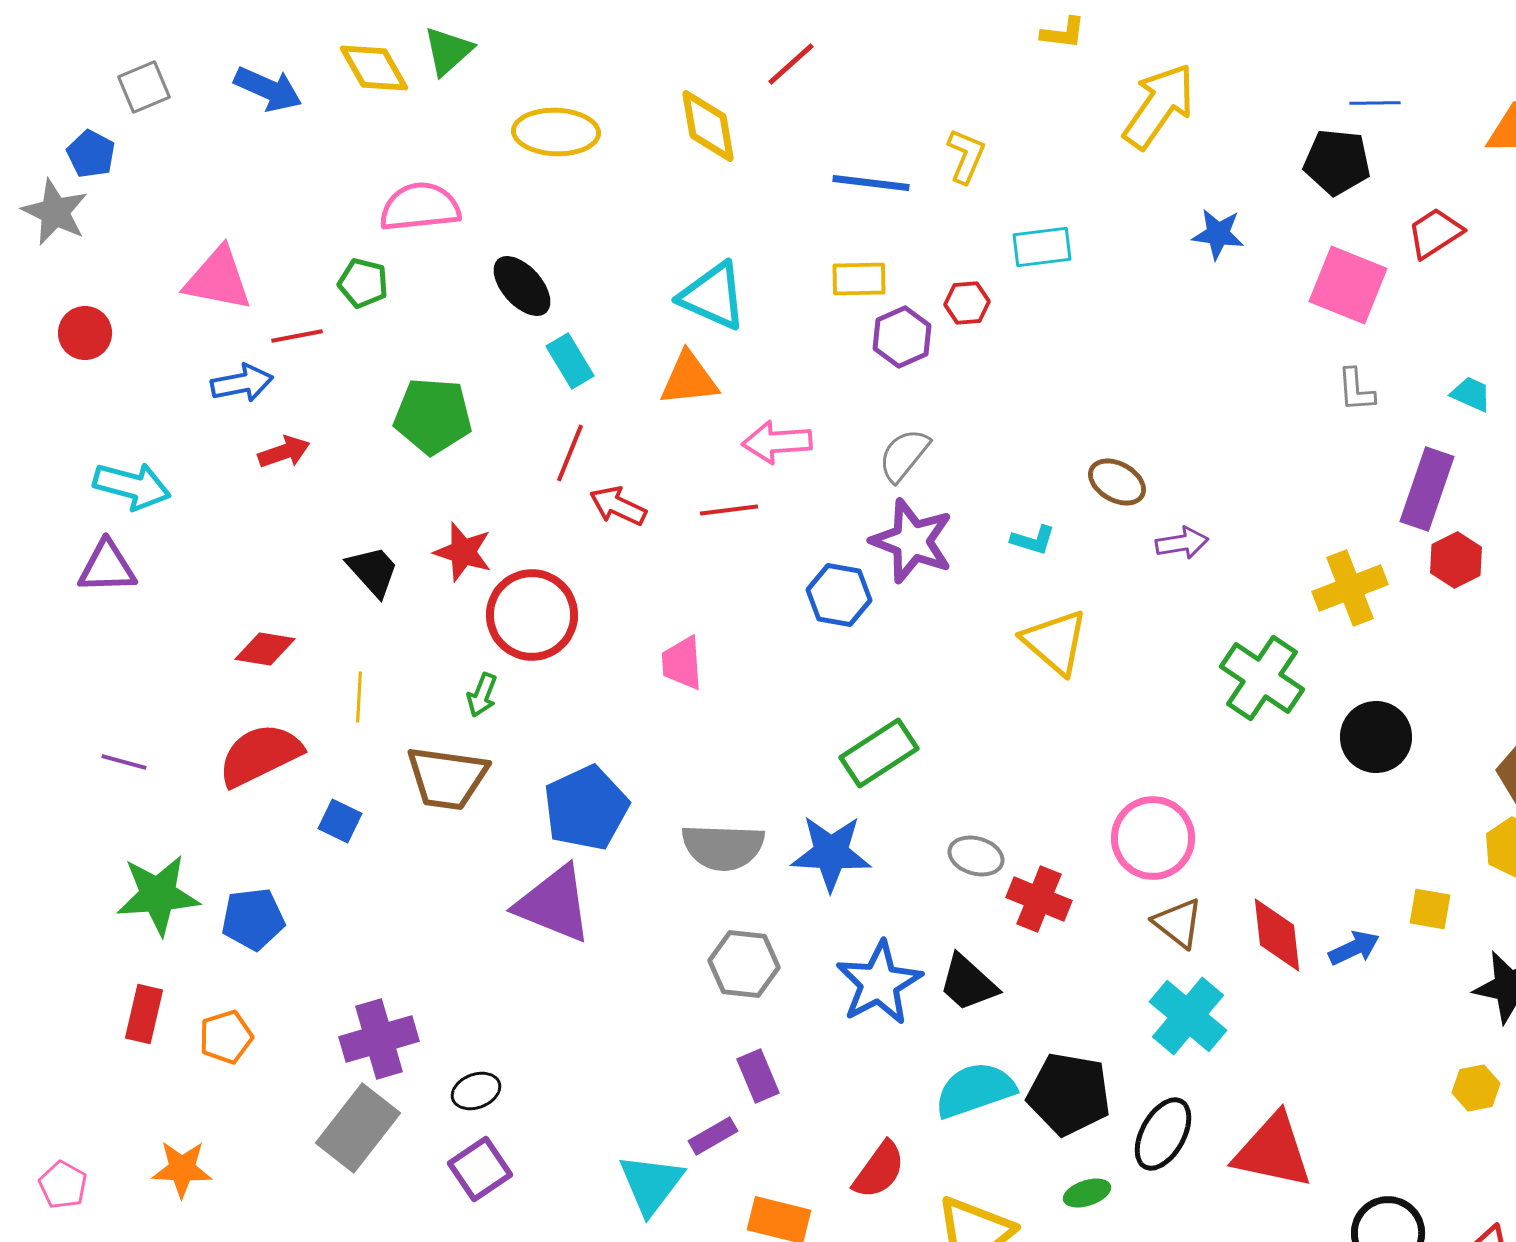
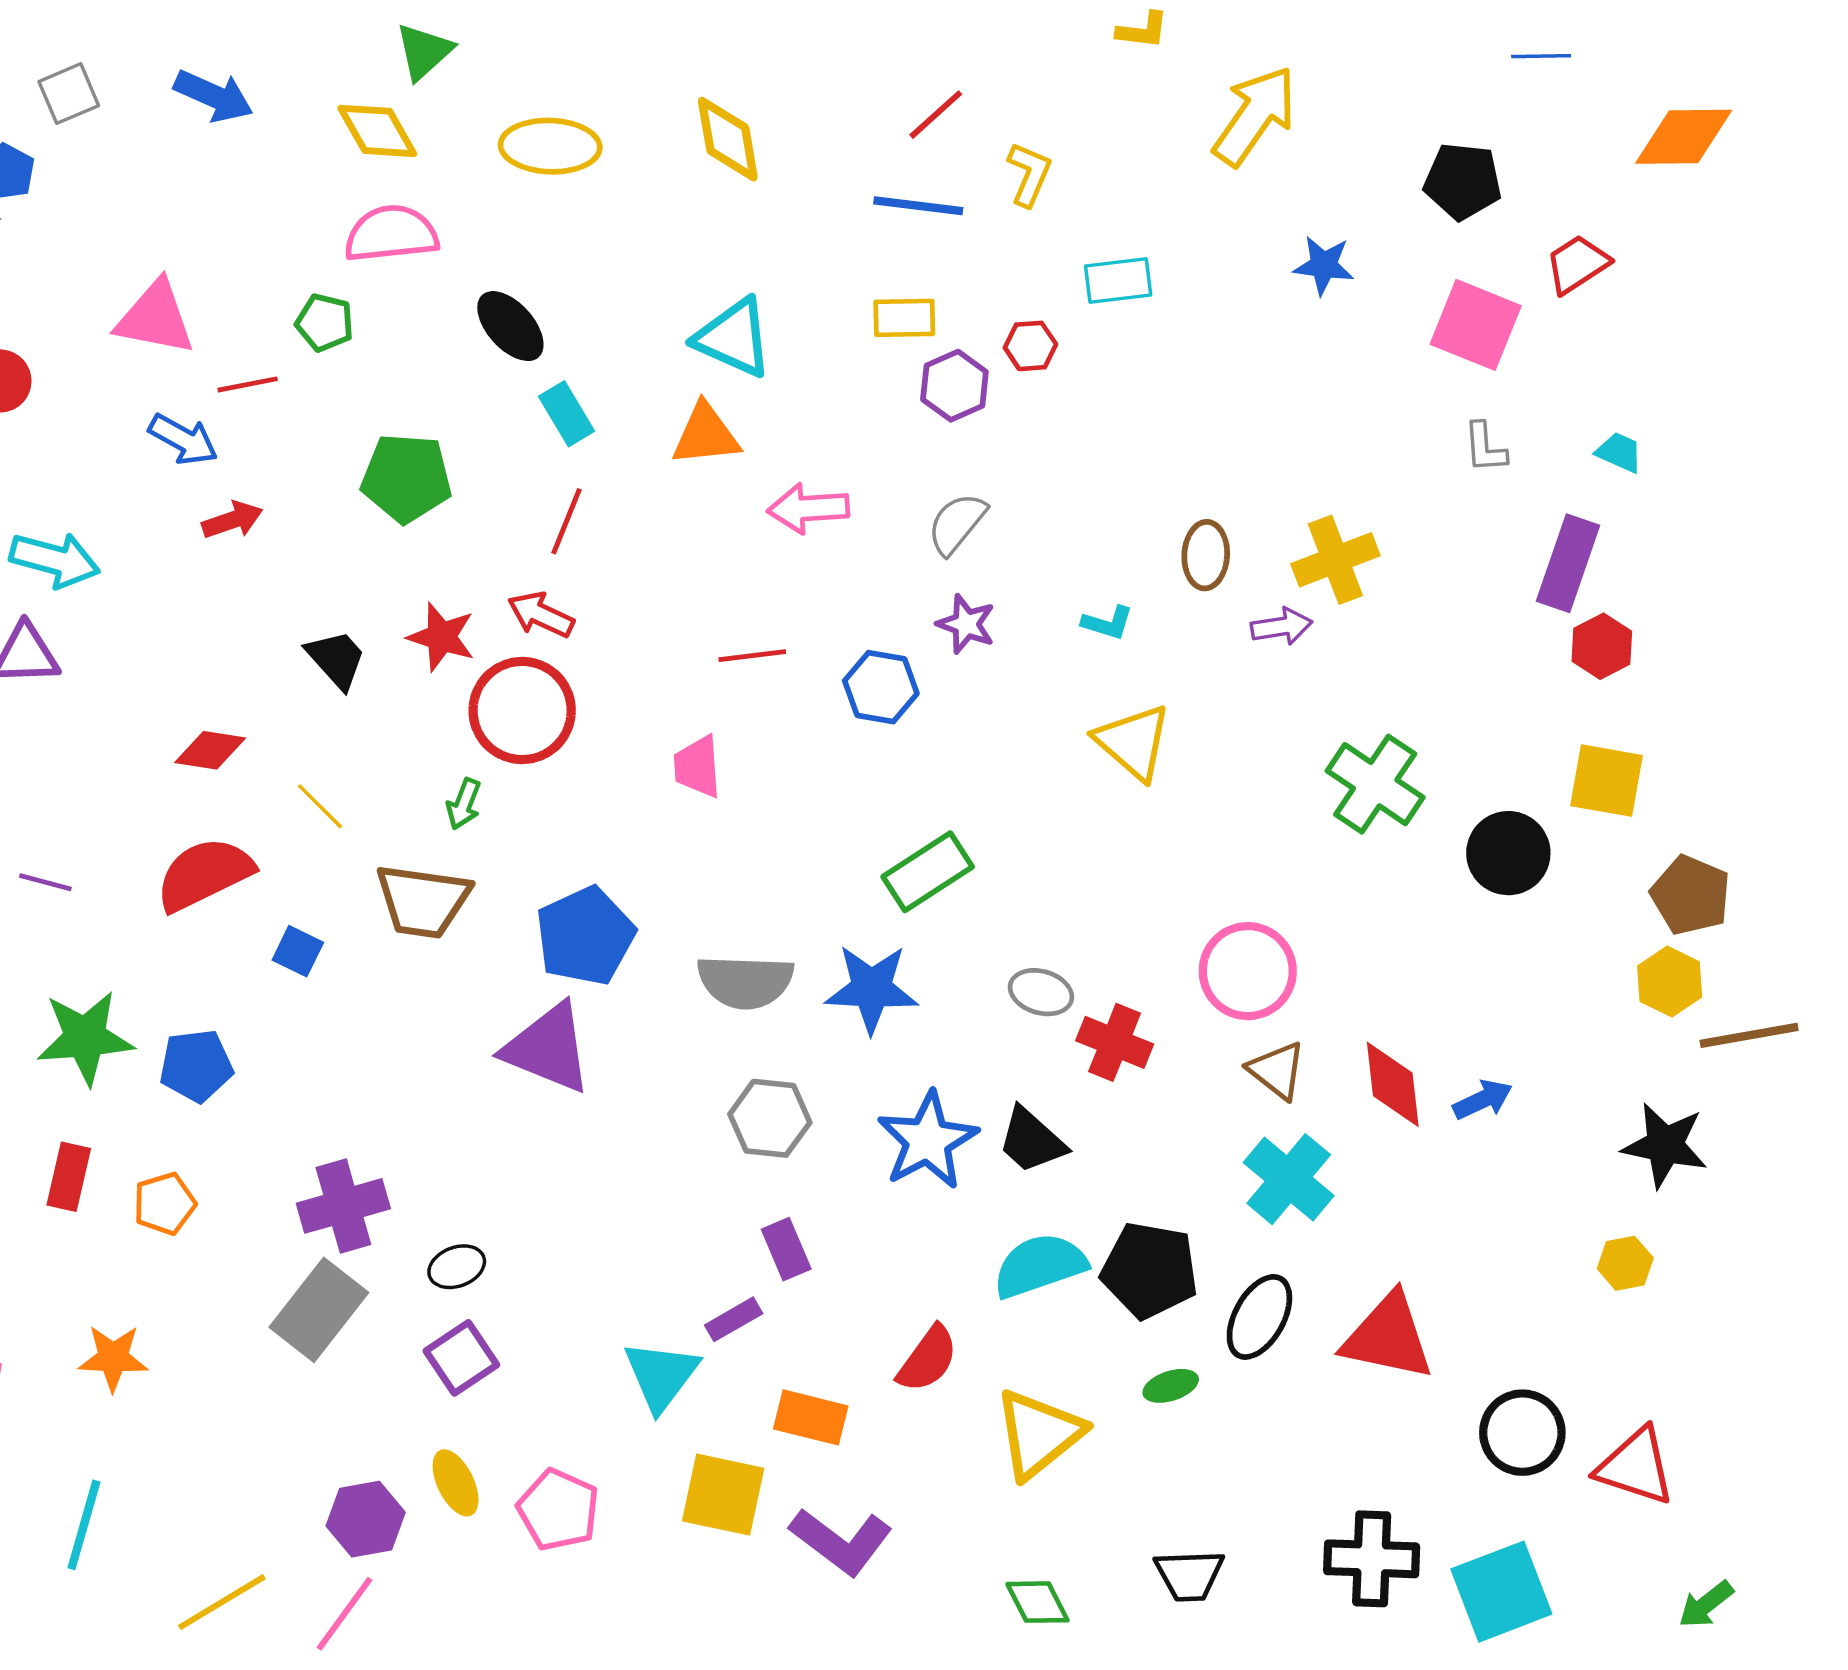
red line: (791, 64) -> (936, 115), moved
yellow diamond: (374, 68) -> (377, 131), moved
blue line: (1375, 103) -> (1541, 56), moved
blue arrow: (242, 383) -> (183, 439), turned 40
brown ellipse: (1117, 482) -> (1206, 555), turned 64
red arrow: (618, 506) -> (541, 615), moved
red line: (729, 510) -> (752, 656), moved
purple star: (912, 541) -> (966, 624), size x0.6
yellow cross: (1350, 588) -> (1335, 560), moved
yellow line: (359, 697) -> (320, 806), turned -48
yellow square: (1430, 909) -> (1606, 781), moved, size x1.5

